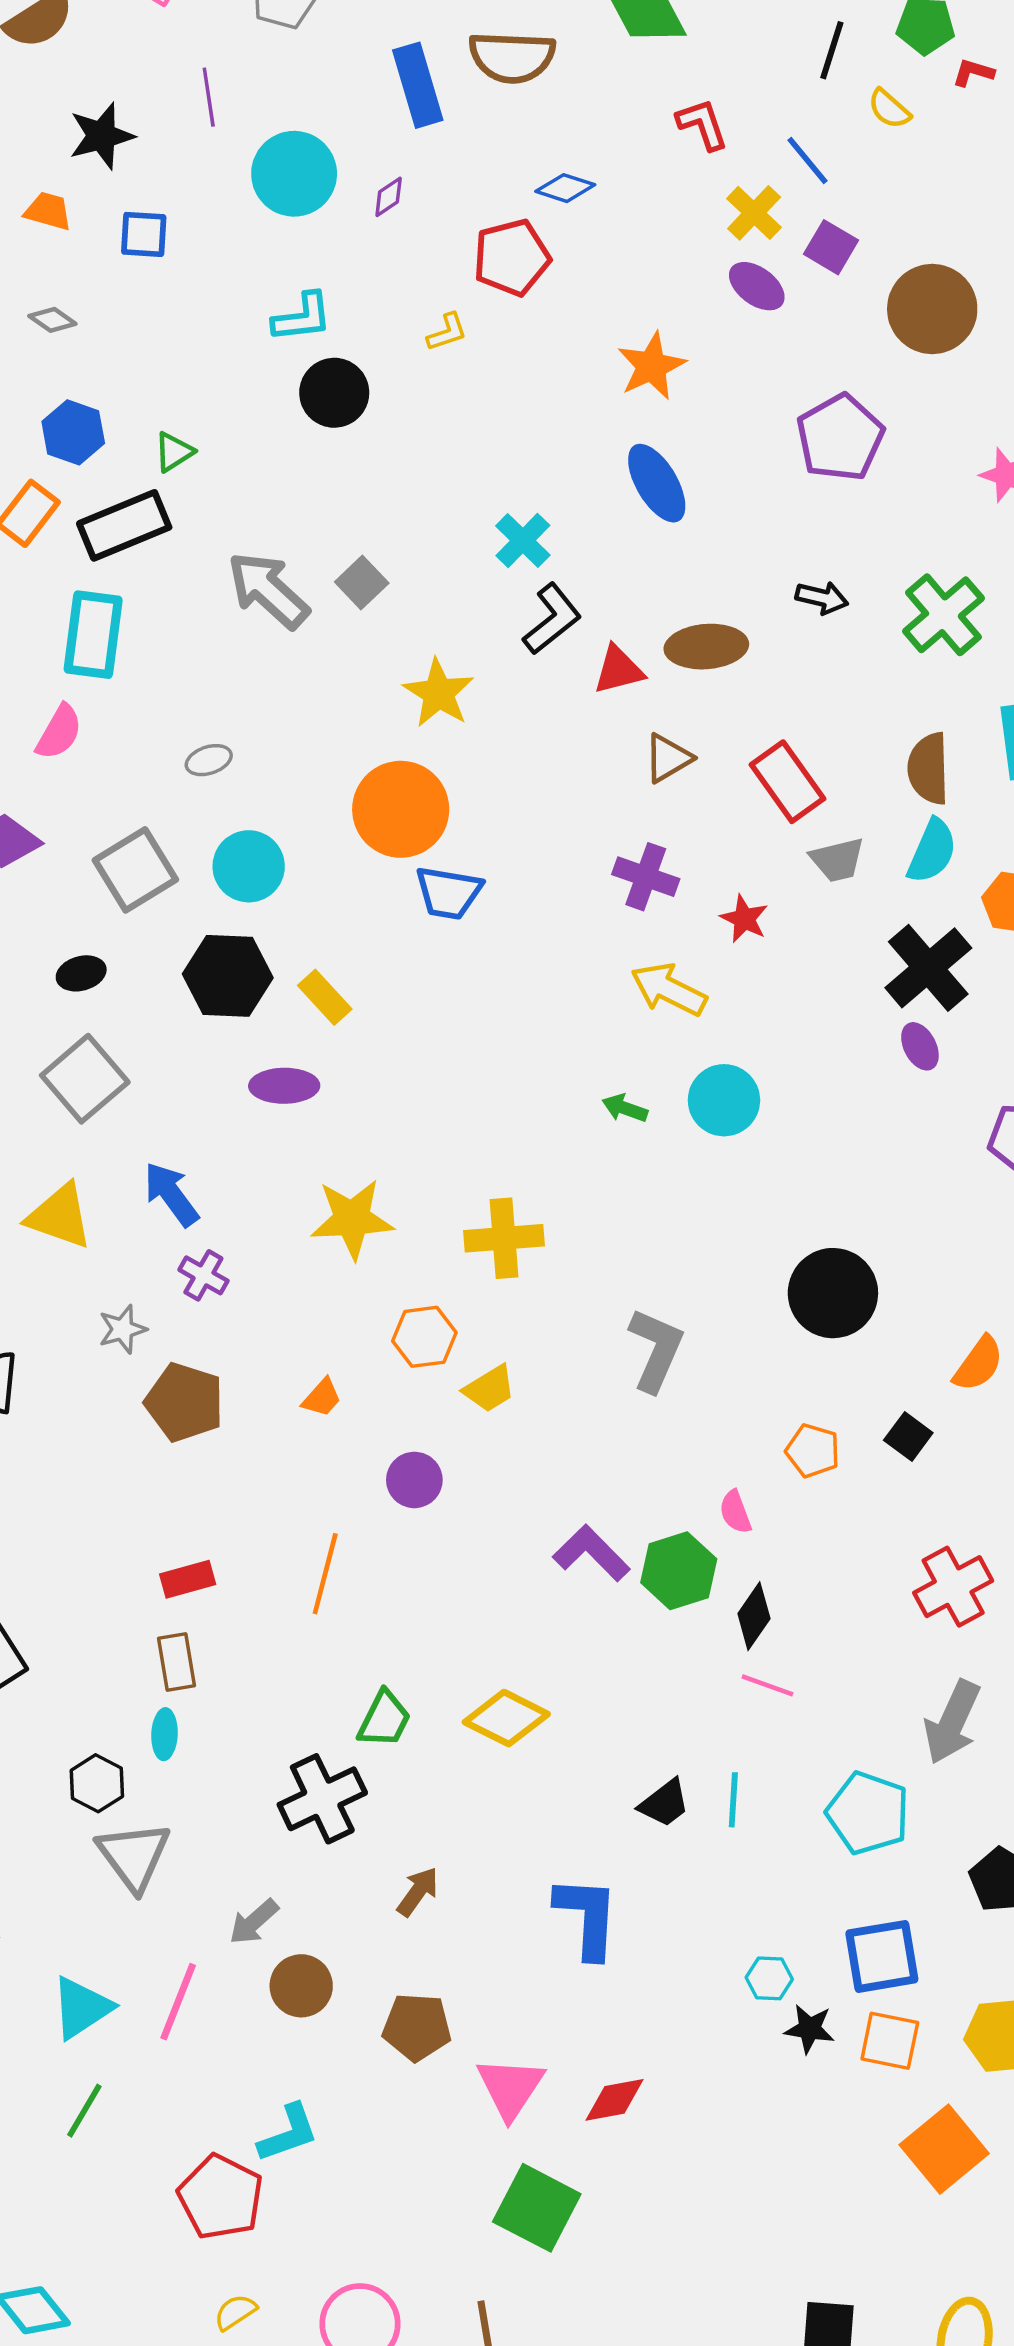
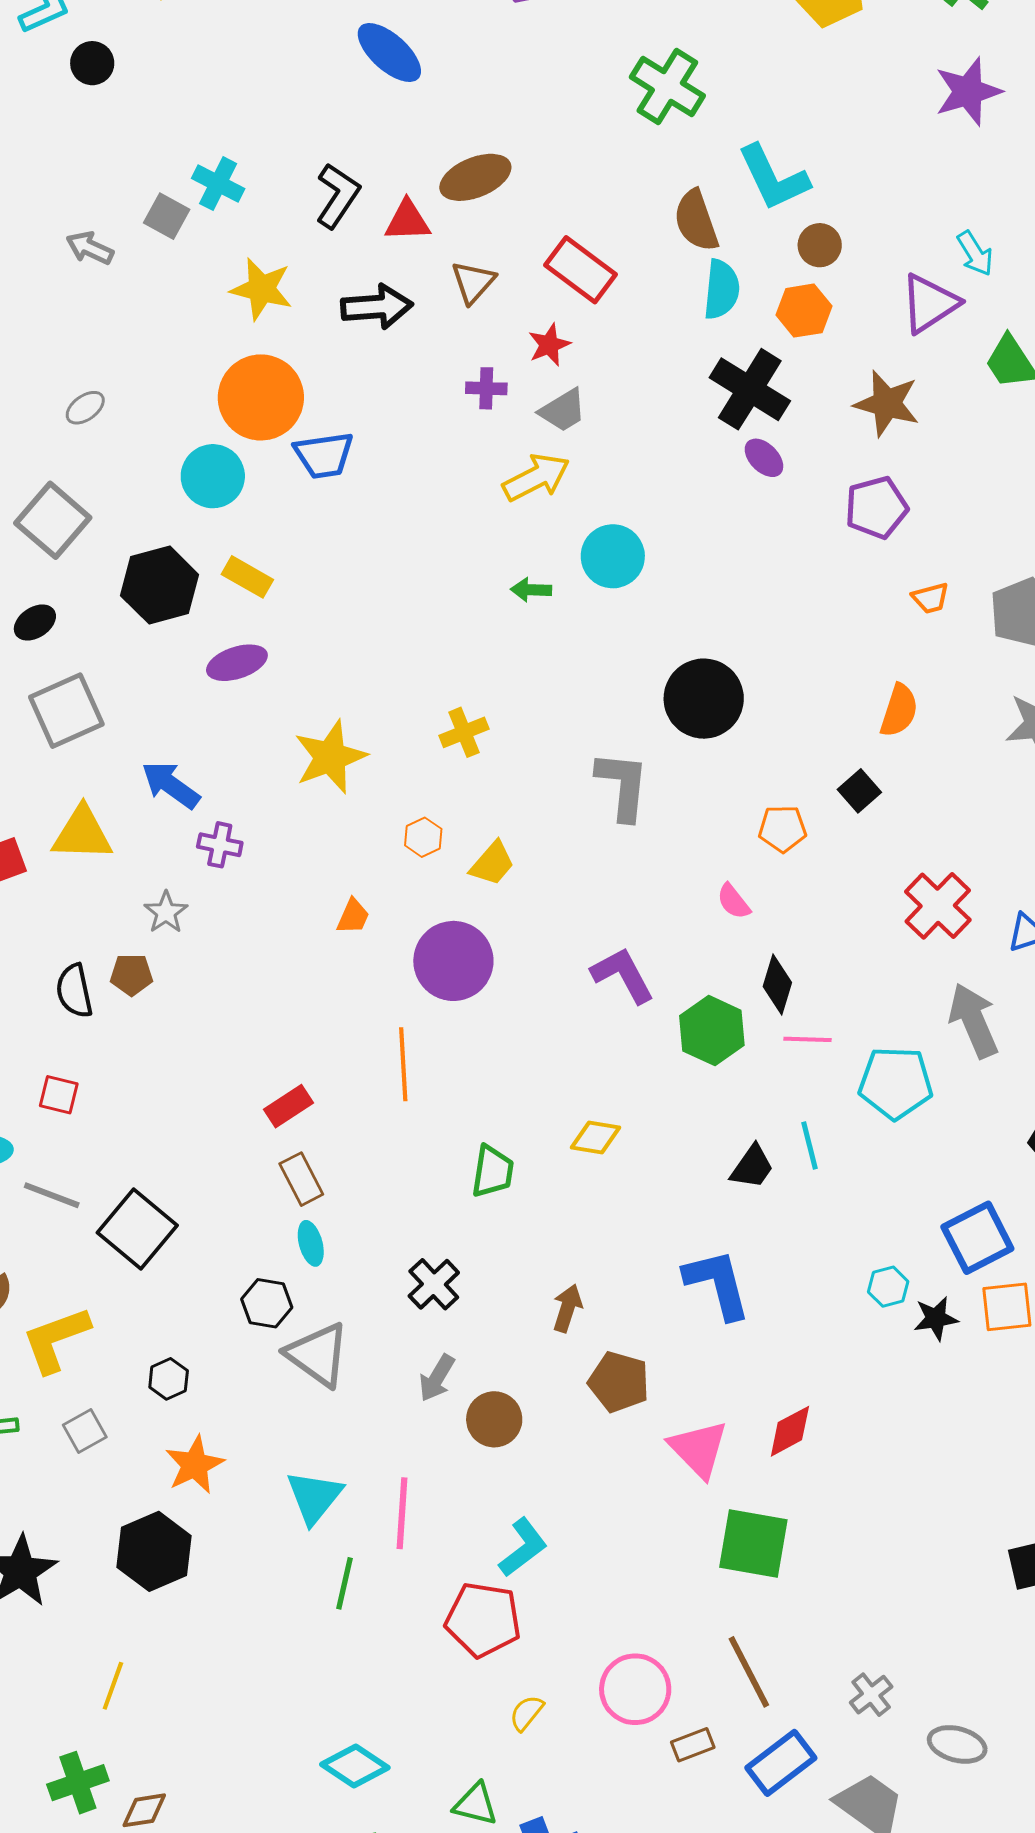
black circle: (334, 393) -> (92, 63), size x0.7
cyan cross: (523, 541) -> (218, 184), moved
gray arrow: (268, 590) -> (90, 248), size x0.6
black arrow: (822, 598) -> (377, 307), moved, size x1.5
red triangle: (619, 670) -> (407, 221), turned 30
gray trapezoid: (837, 860) -> (563, 410), moved
cyan circle: (249, 866) -> (213, 476), moved
purple cross: (646, 877) -> (486, 388), size x0.7
red star: (744, 919) -> (549, 345), moved, turned -30
yellow arrow: (669, 989) -> (536, 477), turned 144
gray square: (85, 1079) -> (66, 711), turned 34
yellow cross: (504, 1238) -> (464, 732), size x0.7
black circle: (833, 1293) -> (704, 699), moved
orange hexagon: (424, 1337) -> (423, 837), size x0.7
brown pentagon: (184, 1402) -> (131, 975), moved, size x0.6
black square: (908, 1436) -> (859, 791), turned 30
purple circle: (414, 1480) -> (453, 961), size x1.6
purple L-shape: (591, 1553) -> (623, 975), turned 34
green hexagon: (679, 1571) -> (712, 1031), moved
yellow diamond: (506, 1718) -> (595, 1138), size x0.7
gray arrow: (952, 1722) -> (974, 1021), turned 150
black cross: (322, 1799) -> (434, 1284), moved, size x0.7
cyan pentagon: (868, 1813) -> (896, 1083), moved
pink line: (178, 2002) -> (402, 1513), moved
brown pentagon: (417, 2027) -> (619, 1382), moved, turned 30

